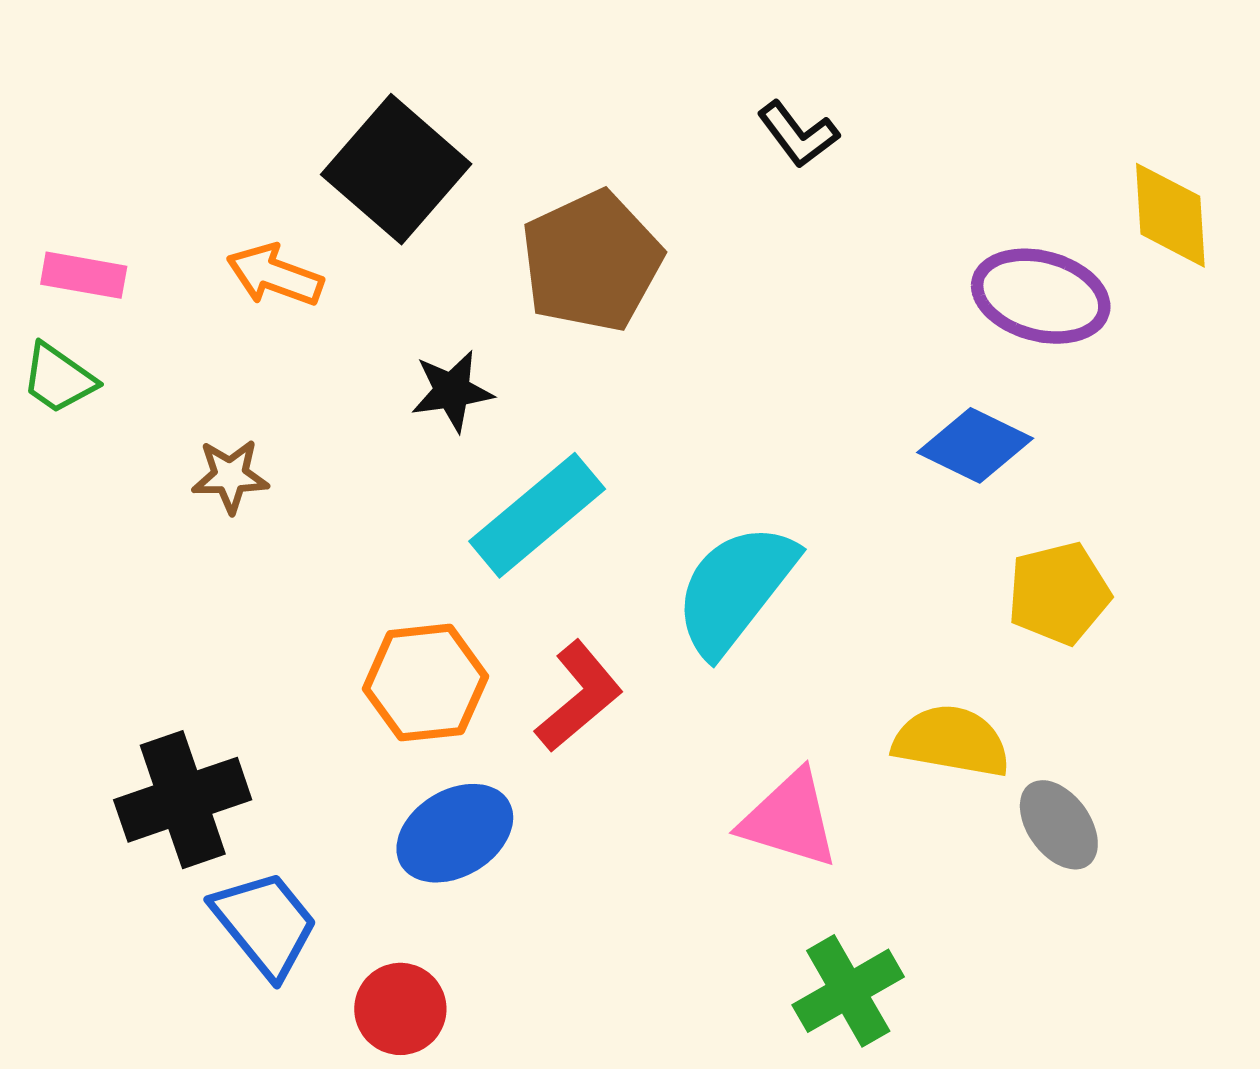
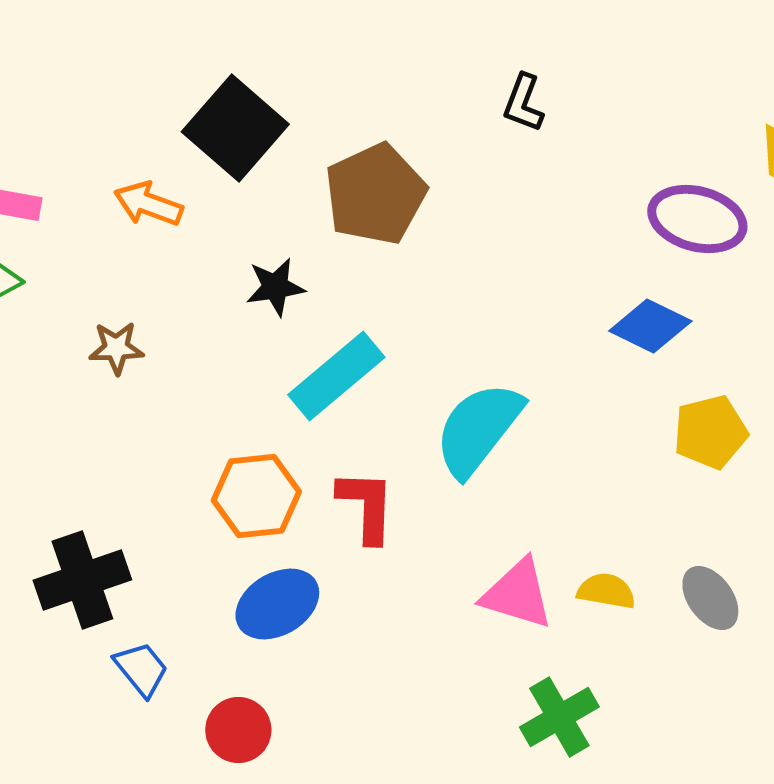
black L-shape: (798, 134) -> (523, 103), turned 58
red L-shape: (579, 696) -> (366, 506), turned -48
yellow semicircle: (951, 741) -> (606, 591), moved, size x0.7
blue trapezoid: (265, 924) -> (141, 669), size x0.7

